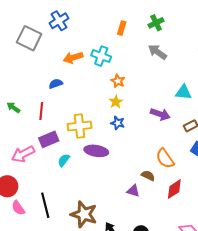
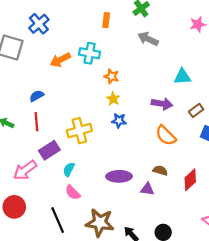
blue semicircle: (56, 84) -> (37, 96), moved
purple ellipse: (96, 151) -> (119, 176), moved
orange semicircle: (165, 158) -> (166, 135), moved
pink semicircle: (18, 208) -> (73, 193), moved

